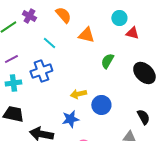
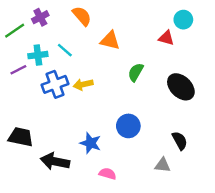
purple cross: (29, 16) -> (40, 17), turned 32
cyan circle: (119, 18) -> (183, 20), moved
cyan cross: (13, 83) -> (38, 55), moved
yellow arrow: (78, 94) -> (83, 84), moved
blue star: (70, 119) -> (90, 143), turned 30

